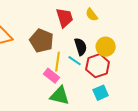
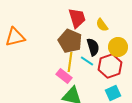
yellow semicircle: (92, 15) -> (102, 25), moved
brown pentagon: (42, 41) -> (70, 41), moved

